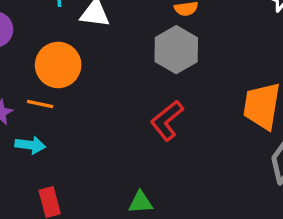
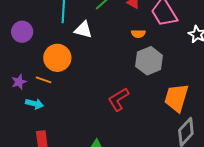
gray hexagon: (176, 50) -> (149, 61), moved

